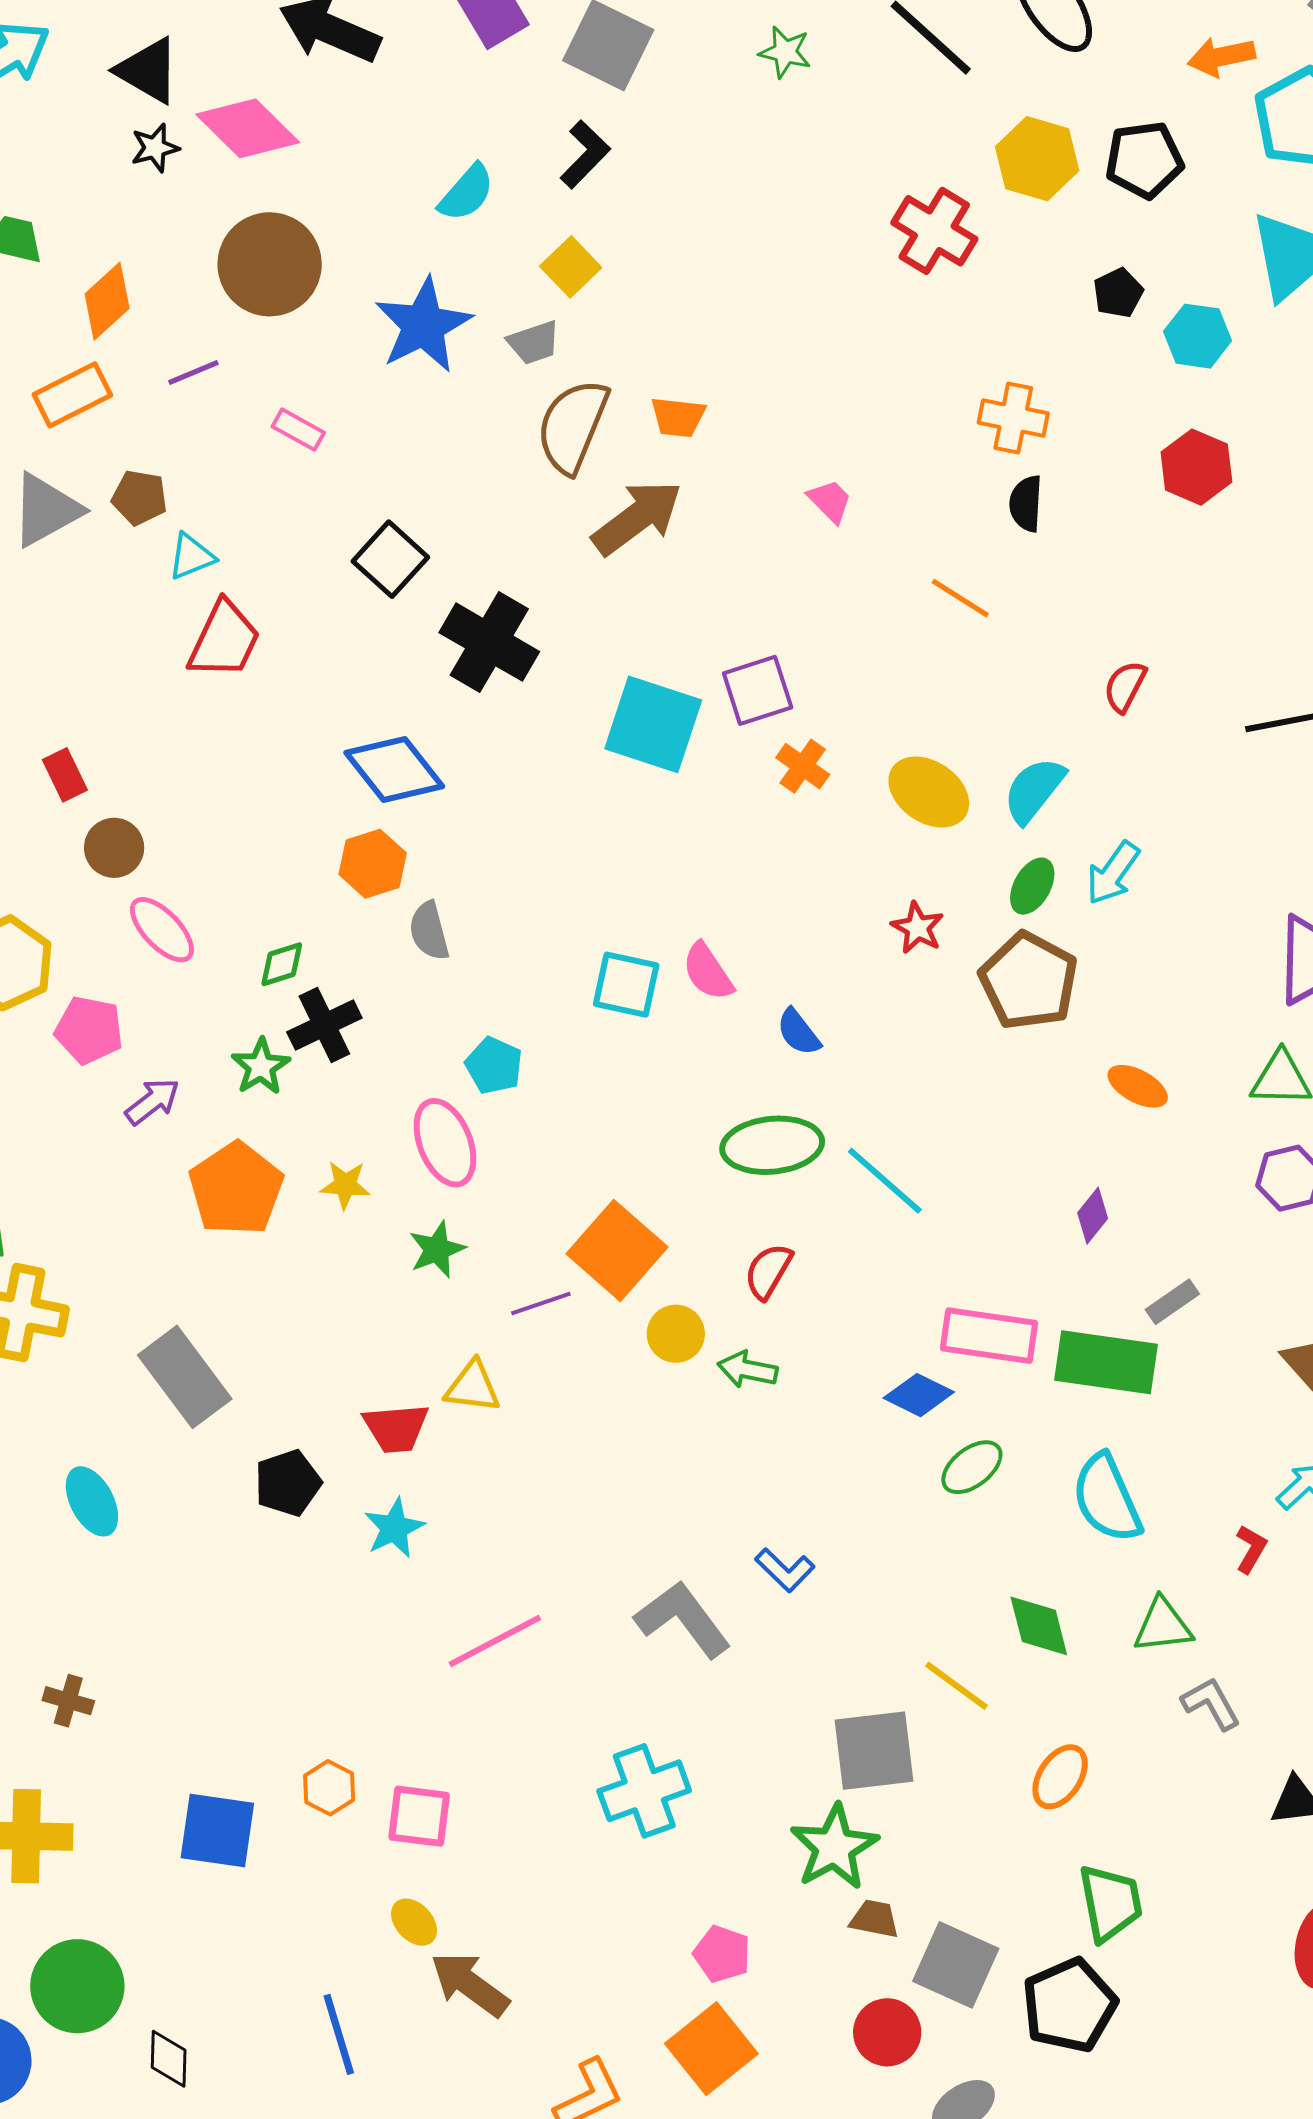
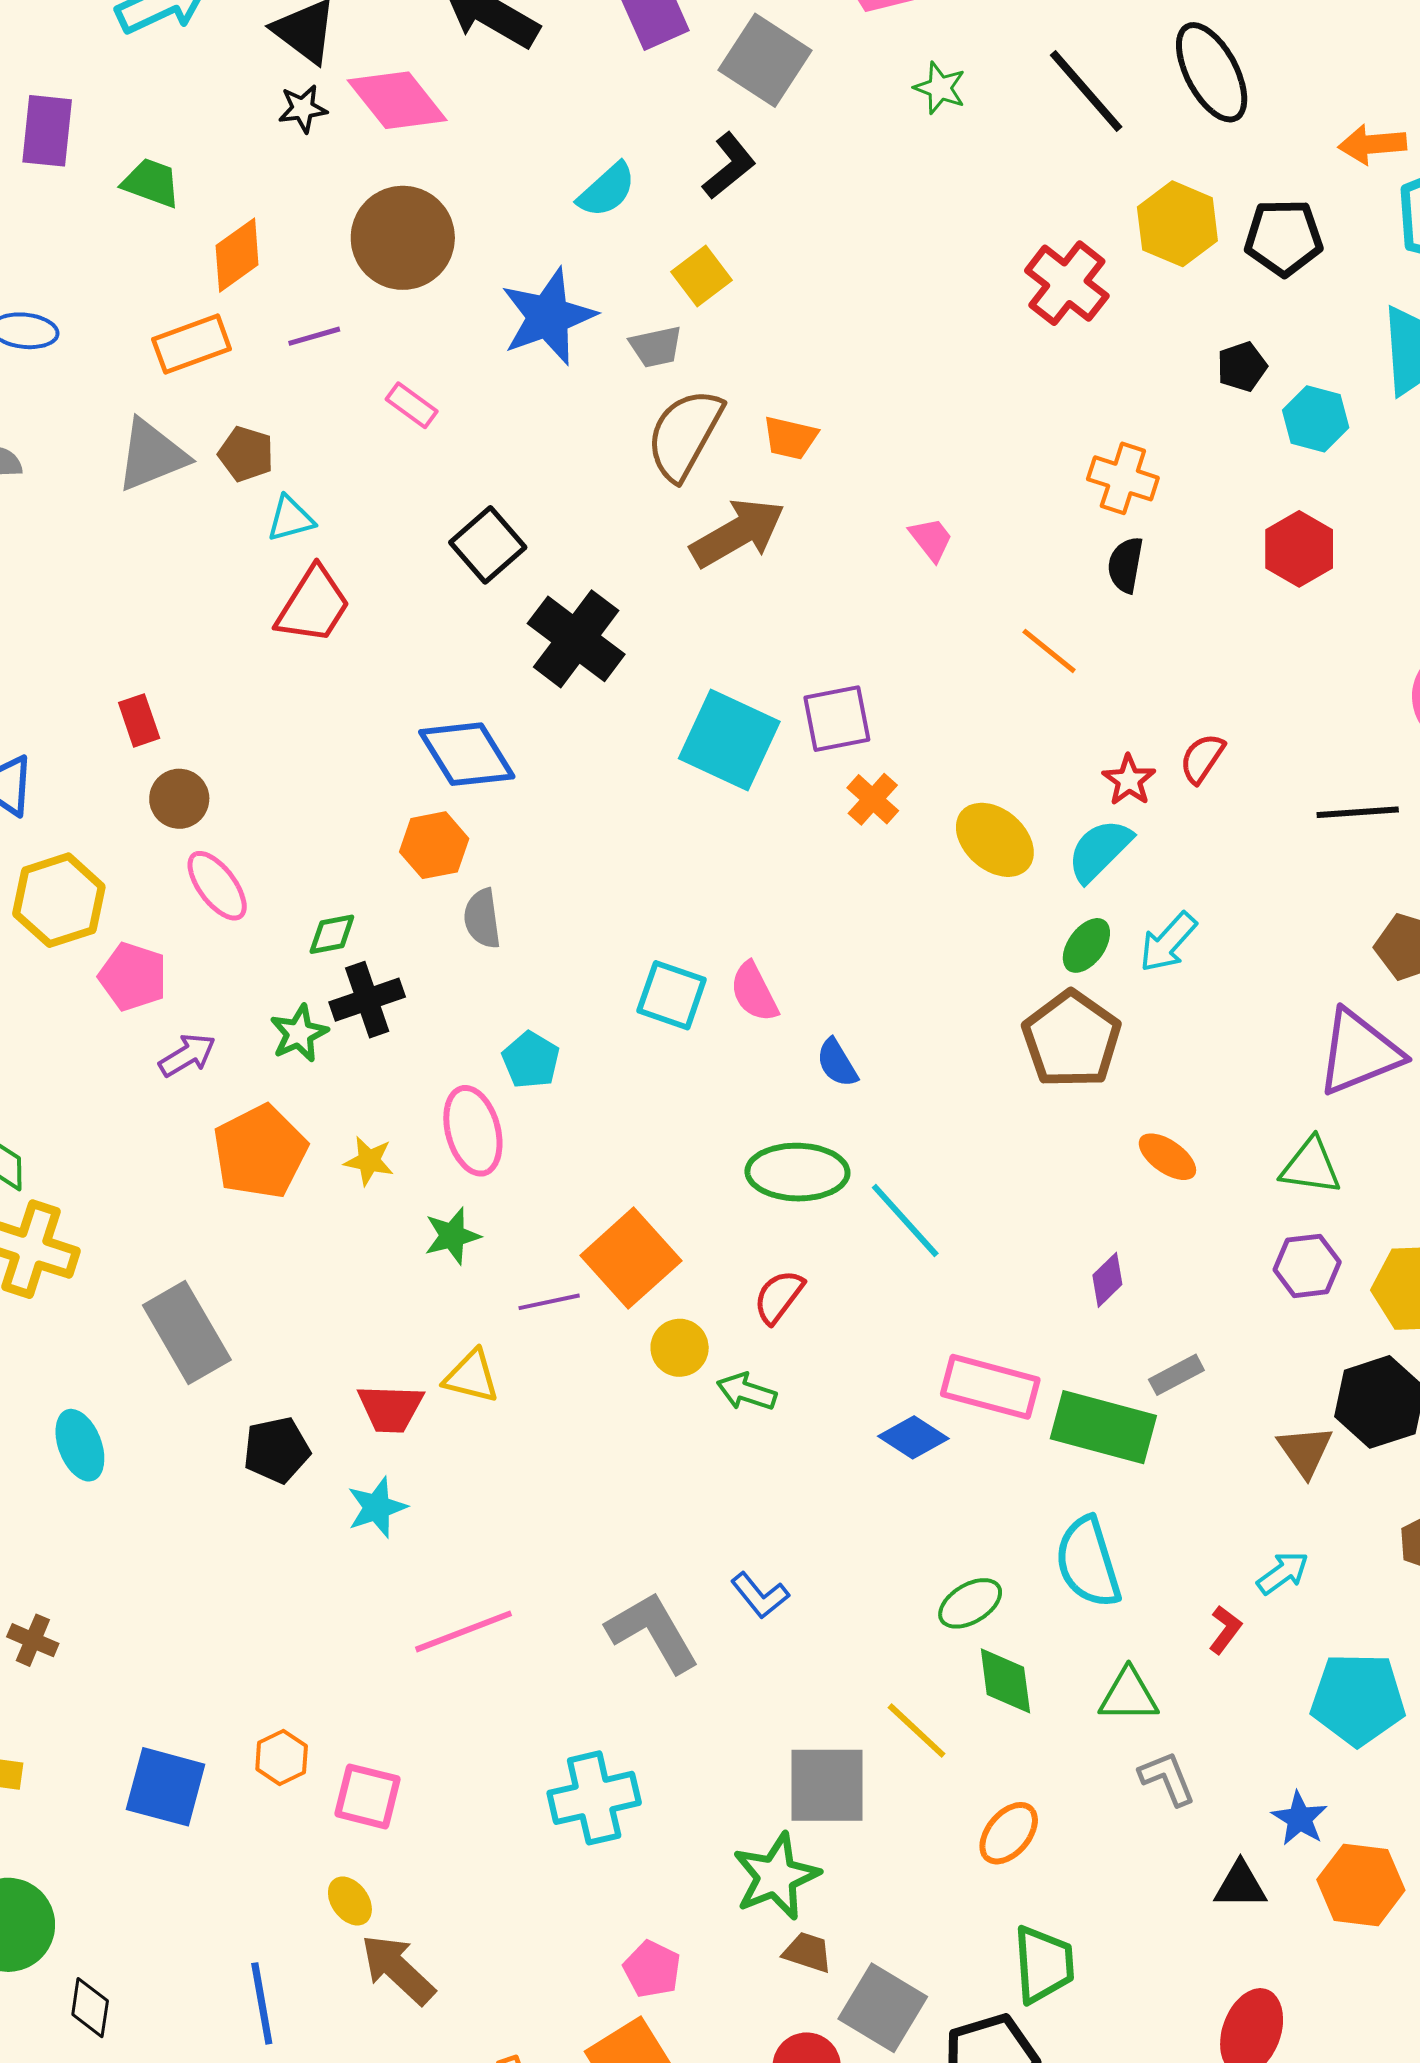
red star: (918, 928) -> (1129, 780), moved
green ellipse: (972, 1467) -> (970, 1603), moved

